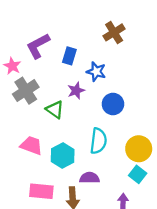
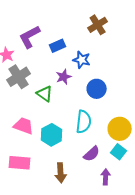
blue rectangle: (69, 56) -> (58, 46), turned 49
purple semicircle: (89, 178) -> (92, 154), moved, turned 138
pink rectangle: (41, 191) -> (20, 163), moved

